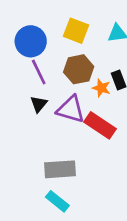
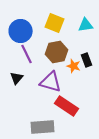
black triangle: (39, 104) -> (17, 78), moved
red rectangle: (100, 125) -> (67, 106), moved

